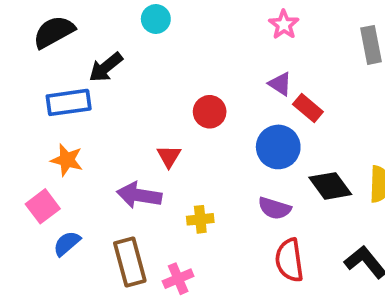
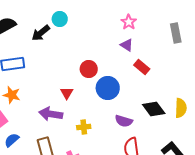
black arrow: (106, 67) -> (41, 33), moved
purple triangle: (280, 84) -> (127, 45), moved
blue circle: (278, 147) -> (108, 88), moved

